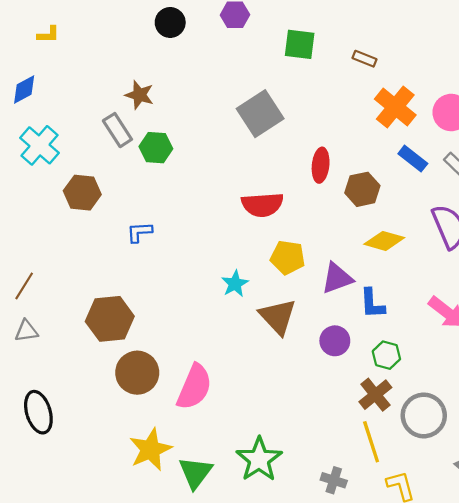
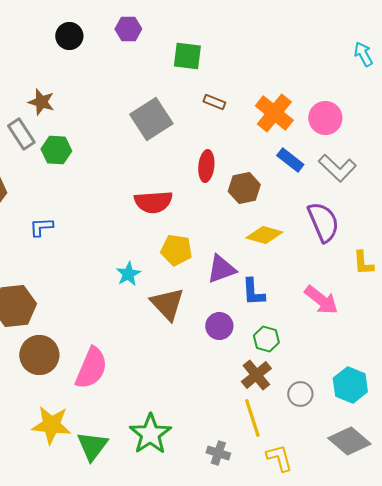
brown rectangle: (364, 59) -> (214, 102), moved
gray circle: (424, 415) -> (300, 394), size x0.6
yellow star: (150, 450) -> (51, 425), turned 30

